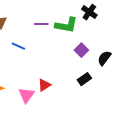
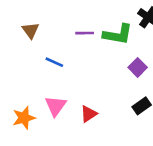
pink triangle: (26, 95) -> (56, 106), moved

